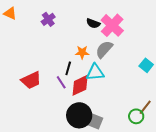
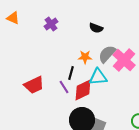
pink cross: (112, 25) -> (124, 60), moved

